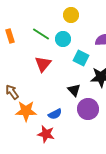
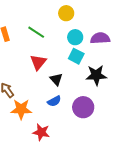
cyan circle: (63, 39) -> (75, 37), moved
black triangle: (74, 90) -> (56, 79), moved
blue semicircle: (55, 114) -> (54, 101), moved

